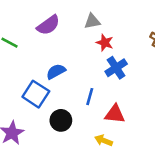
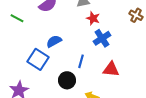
red triangle: (115, 114) -> (111, 69), moved
black circle: (61, 120) -> (67, 80), moved

